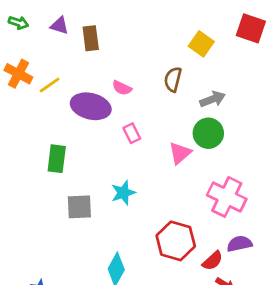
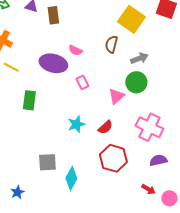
yellow square: (201, 44) -> (131, 19), size x1.5
yellow line: (50, 85) -> (11, 67), moved, turned 63
gray square: (79, 207) -> (47, 162), moved
red semicircle: (213, 261) -> (105, 127), moved

